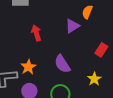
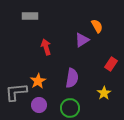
orange semicircle: (87, 12) -> (97, 26), turned 128
purple semicircle: (62, 64) -> (72, 78), turned -138

